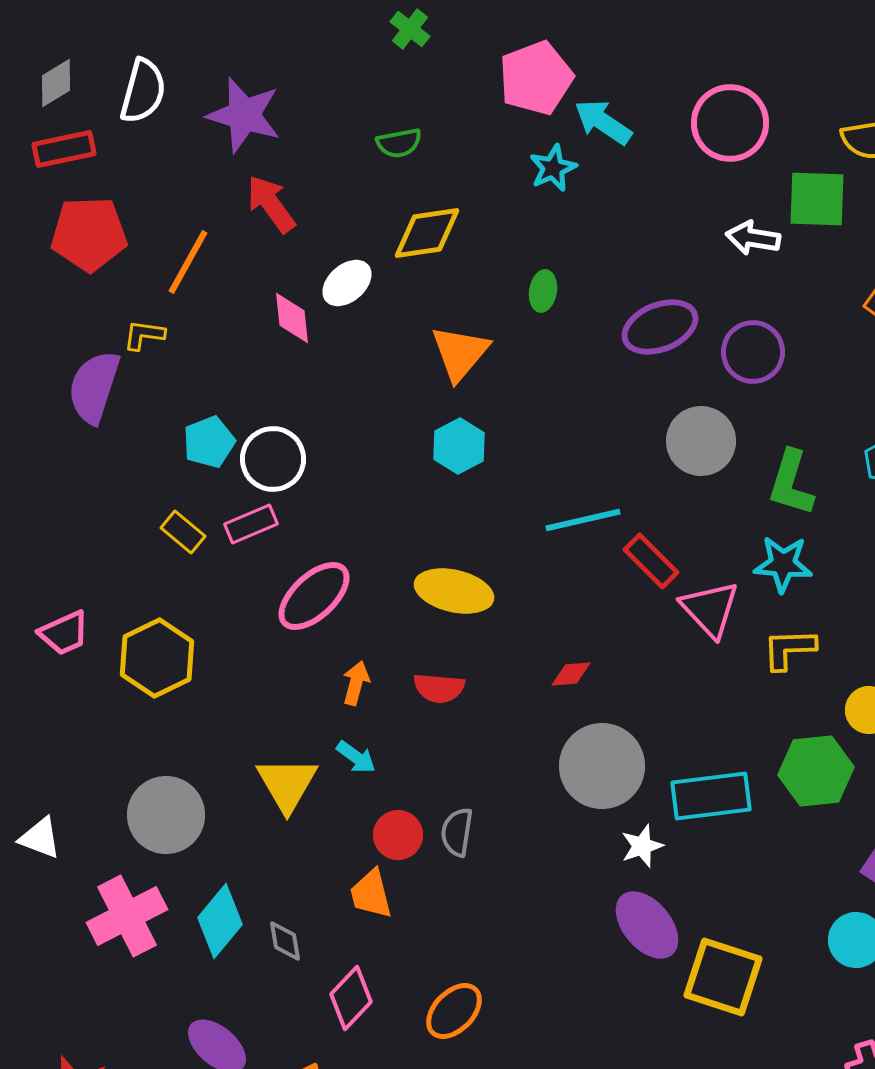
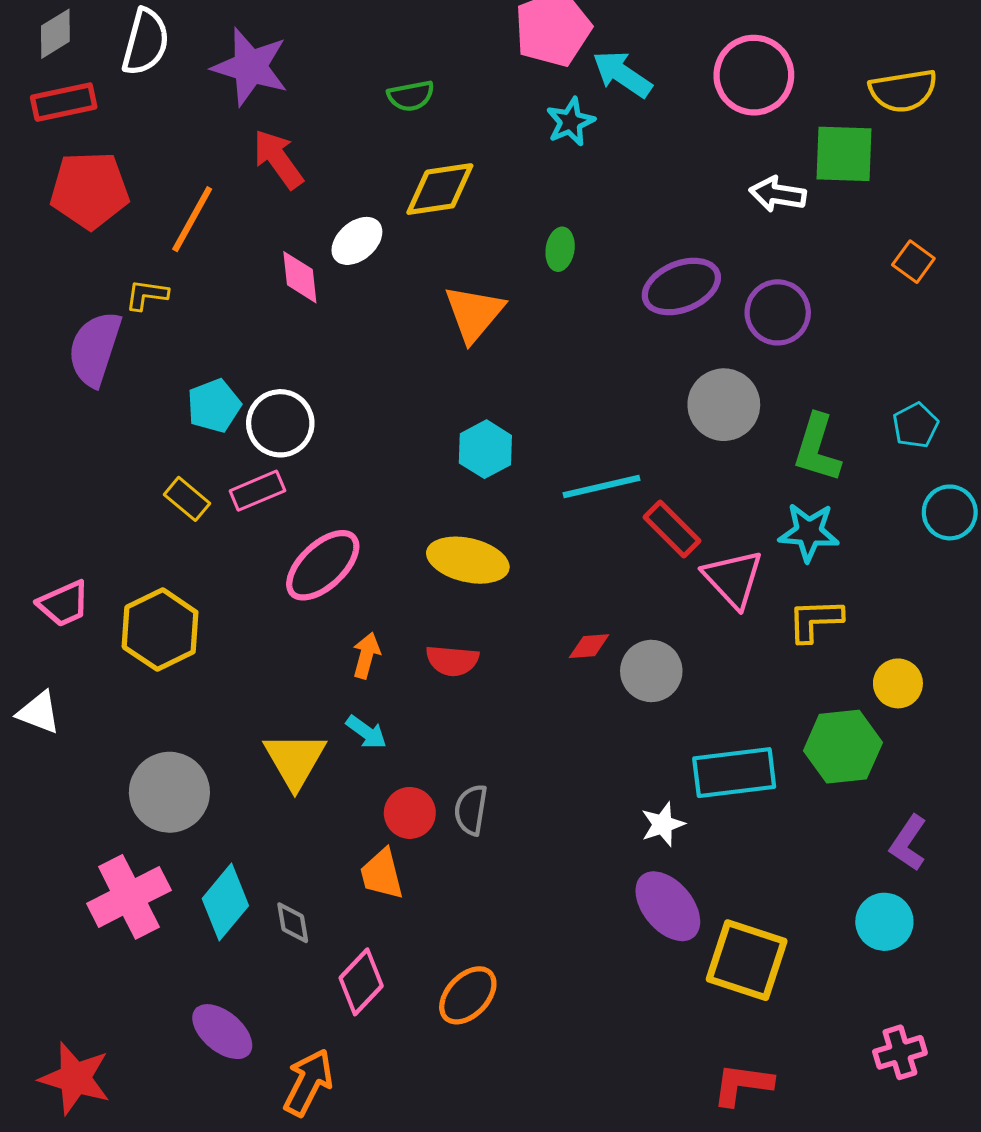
cyan hexagon: (459, 446) -> (485, 449), moved
gray circle: (602, 766) -> (651, 671), moved, size x0.7
white triangle: (40, 838) -> (39, 712), moved

